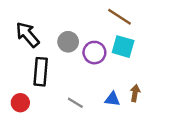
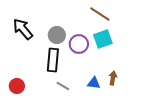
cyan square: (123, 47) -> (103, 39), turned -36
black rectangle: (41, 72) -> (53, 60), moved

